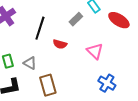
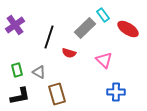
gray rectangle: (76, 19) -> (85, 28), size x1.5
blue cross: (107, 83) -> (116, 92), turned -30

